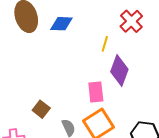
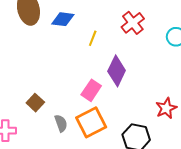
yellow line: (105, 44) -> (93, 38), moved
pink rectangle: (96, 92) -> (91, 90), turned 35

